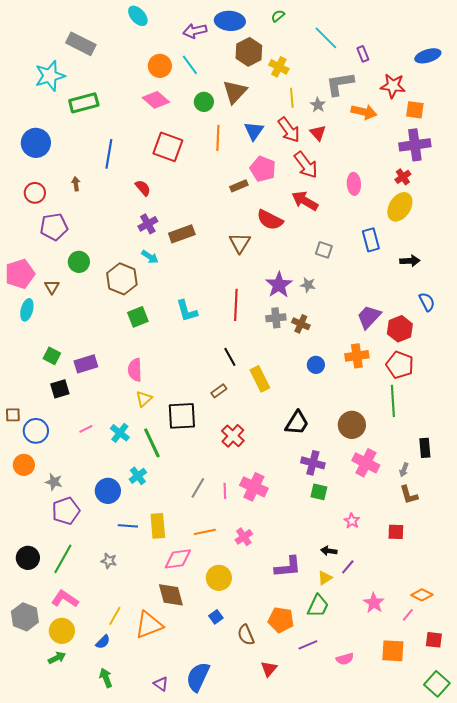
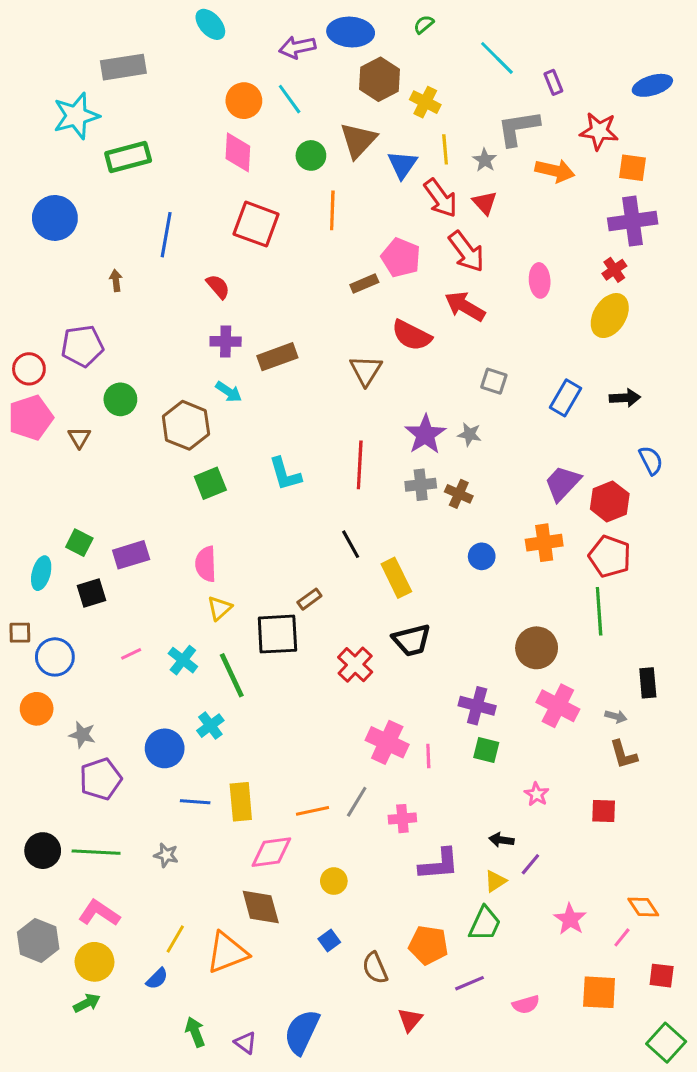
gray rectangle: (81, 44) -> (123, 67), turned -36
pink diamond: (156, 100) -> (238, 152), turned 52
blue triangle: (254, 131) -> (402, 165), moved
red circle: (35, 193) -> (29, 369), moved
purple cross: (148, 224) -> (226, 341), turned 30
blue rectangle: (371, 240) -> (566, 398), moved, turned 45
cyan ellipse: (27, 310) -> (41, 573), moved
brown rectangle: (219, 391) -> (309, 599), moved
black trapezoid: (297, 423) -> (412, 640), moved, turned 44
gray arrow: (404, 470) -> (616, 716), turned -96
gray line: (198, 488) -> (357, 802), moved
pink line: (225, 491) -> (428, 756), moved
pink cross: (244, 537) -> (402, 819), moved, turned 30
green line: (63, 559) -> (96, 852), turned 64
yellow circle: (219, 578) -> (334, 881), size x0.7
orange diamond: (422, 595) -> (643, 907), turned 30
green arrow: (106, 678) -> (195, 1032), moved

